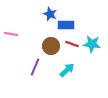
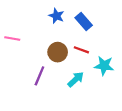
blue rectangle: (66, 25) -> (84, 21), moved, turned 49
cyan star: (92, 44) -> (104, 66), moved

